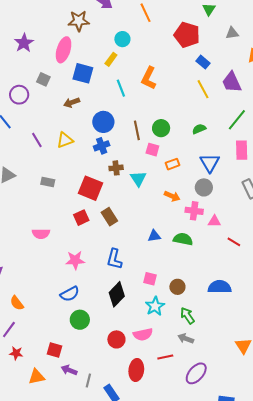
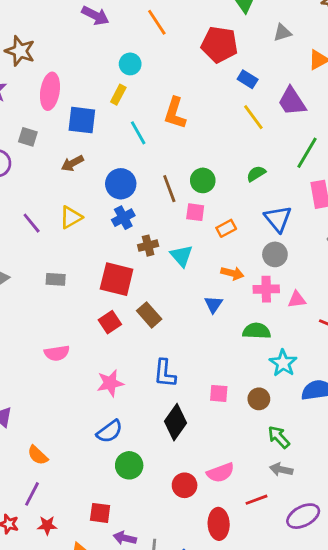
brown star: (79, 21) -> (20, 51), moved, turned 30
blue triangle: (154, 236) -> (213, 304), moved, turned -40
cyan star: (155, 306) -> (283, 363), moved
purple ellipse: (196, 373) -> (303, 516), turned 30

